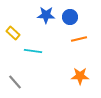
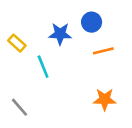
blue star: (46, 15) -> (60, 34), moved
cyan line: (33, 51) -> (43, 67), turned 60

